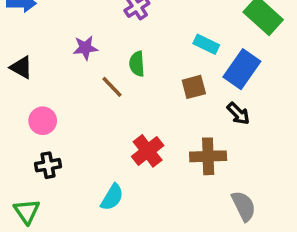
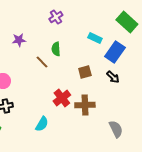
purple star: (85, 48) -> (19, 40), moved
brown square: (194, 87) -> (85, 72), moved
brown cross: (208, 156) -> (85, 105), moved

